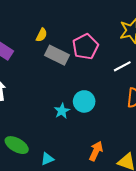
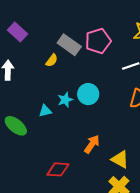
yellow semicircle: (42, 35) -> (52, 60), moved
cyan triangle: (47, 159) -> (45, 111), moved

